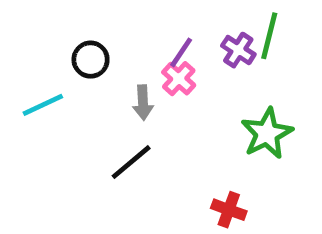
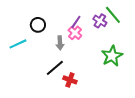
green line: (269, 36) -> (113, 15), turned -54
red cross: (229, 210) -> (70, 80), moved

